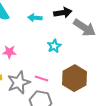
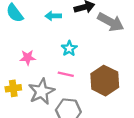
cyan star: (54, 46) -> (69, 48), moved
pink line: (42, 79) -> (66, 74), moved

